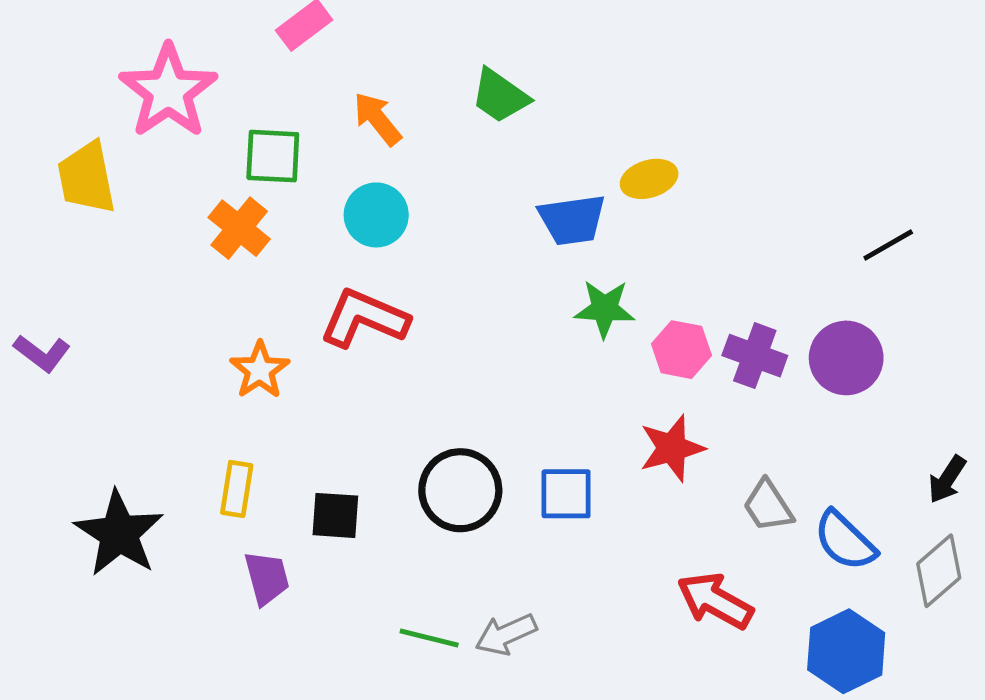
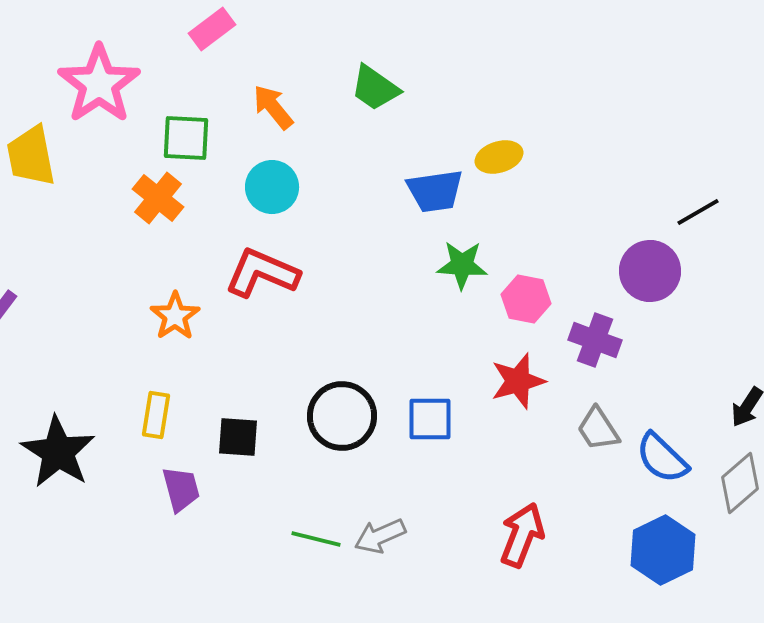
purple cross: (755, 356) -> (595, 340), moved
purple circle: (846, 358) -> (650, 271), moved
red arrow: (715, 601) -> (522, 535), moved, turned 82

